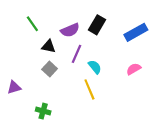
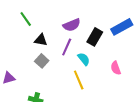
black rectangle: (97, 25) -> (95, 37), moved
purple semicircle: (70, 30) -> (72, 25), moved
pink semicircle: (134, 69) -> (116, 68), moved, turned -80

